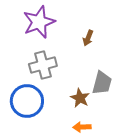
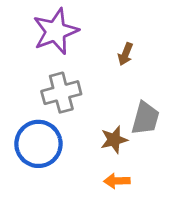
brown star: (80, 98) -> (114, 140), turned 30

